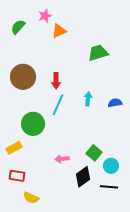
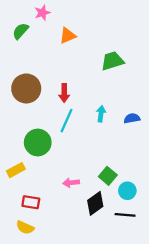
pink star: (45, 16) -> (42, 13), moved
red rectangle: (17, 176) -> (31, 202), moved
yellow semicircle: (31, 198) -> (25, 228), moved

